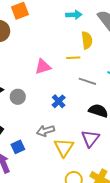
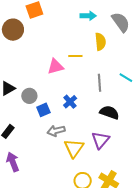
yellow line: (73, 58) -> (75, 56), moved
gray line: (87, 81) -> (99, 83), turned 66
blue square: (18, 147) -> (43, 110), moved

